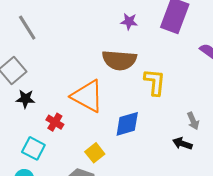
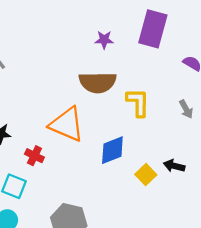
gray arrow: (193, 121) -> (186, 109), moved
yellow square: (95, 153) -> (146, 175), moved

